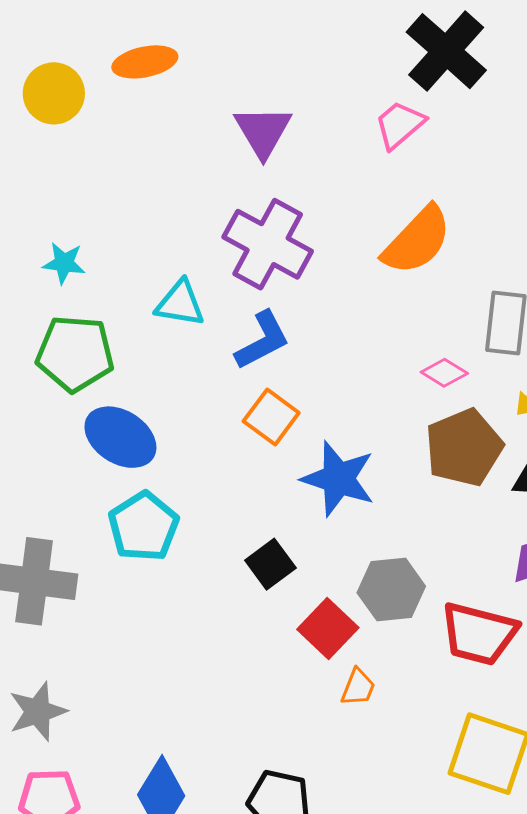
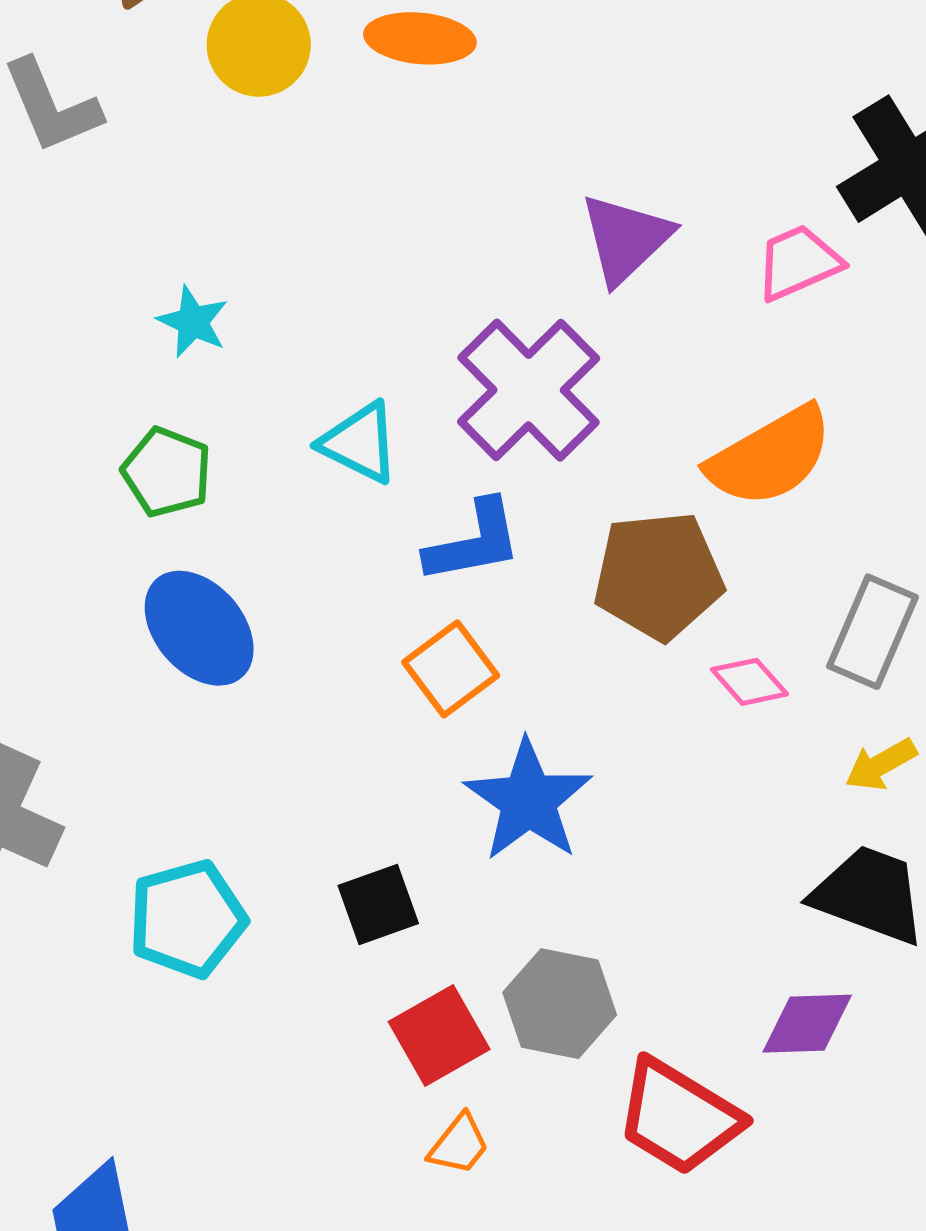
purple triangle: (263, 131) -> (626, 239), moved
green pentagon: (75, 353) -> (167, 472), size x0.7
brown pentagon: (464, 448) -> (658, 576), moved
cyan pentagon: (144, 527) -> (187, 919), moved

